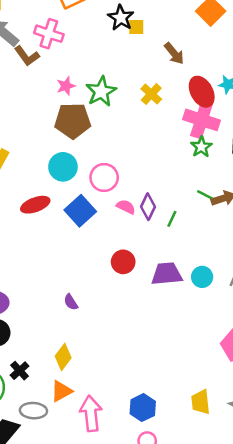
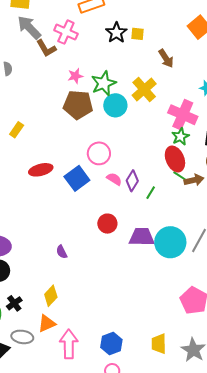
black star: (121, 18) -> (116, 33), moved
red ellipse: (202, 92) -> (175, 159), moved
yellow cross: (151, 94) -> (144, 90), size x1.4
cyan circle: (63, 167) -> (115, 105), moved
cyan circle: (202, 277) -> (170, 242), size x1.8

